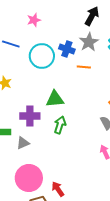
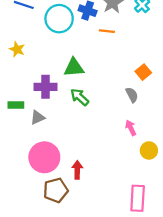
green arrow: (60, 125) -> (80, 97), turned -66
red arrow: (58, 189) -> (77, 170), turned 35

